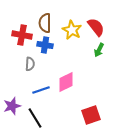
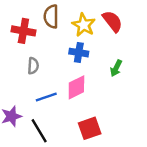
blue cross: (45, 45) -> (79, 53), moved
green arrow: (99, 50) -> (116, 68), moved
red square: (91, 115) -> (90, 128), moved

